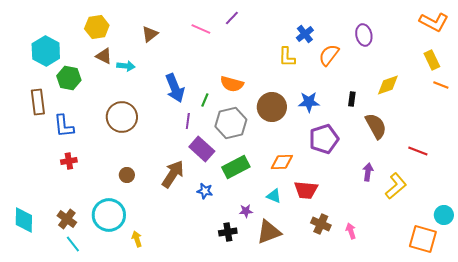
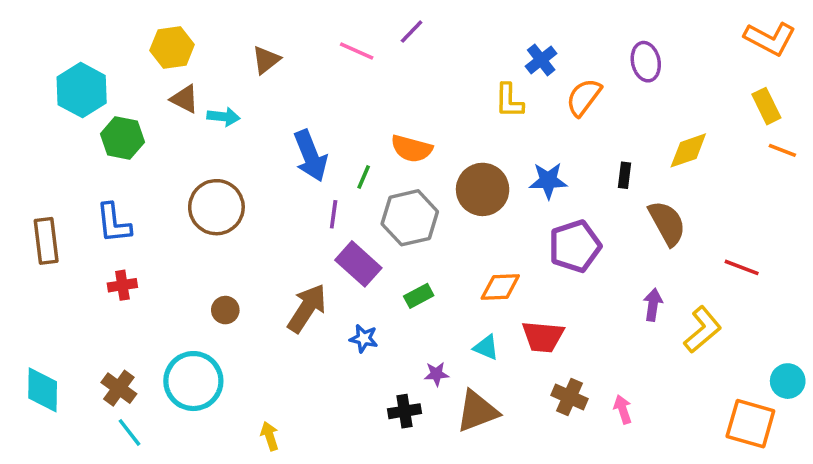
brown rectangle: (38, 102) -> (46, 241), moved
green rectangle: (236, 167) -> (419, 296), size x0.6
yellow arrow: (137, 239) -> (270, 436), moved

